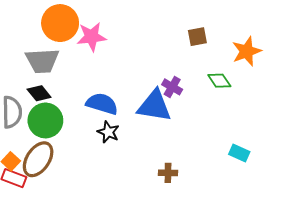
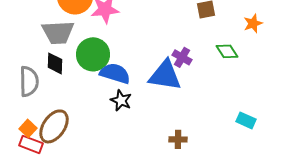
orange star: (247, 51) -> (253, 23), size x0.7
black diamond: (39, 93) -> (55, 63), turned 40
green circle: (45, 120) -> (93, 54), moved

